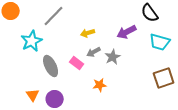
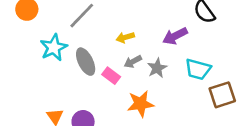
cyan trapezoid: (160, 42) -> (198, 69), moved
gray ellipse: (51, 66) -> (86, 62), moved
orange star: (100, 85) -> (141, 104), size x1.5

